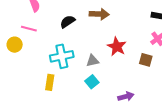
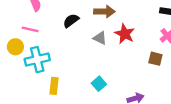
red star: (117, 47) -> (125, 34), moved
cyan cross: (62, 56) -> (37, 60), moved
gray triangle: (93, 61) -> (100, 38), moved, turned 40

